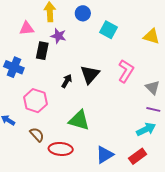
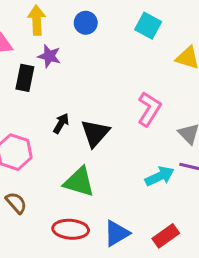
cyan square: (109, 30) -> (148, 26), moved
black triangle: (90, 74) -> (95, 133), moved
cyan arrow: (146, 129) -> (160, 176), moved
red ellipse: (61, 149) -> (71, 229), moved

